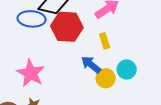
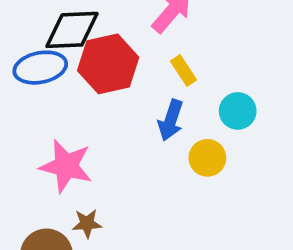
blue arrow: (91, 65) -> (171, 120), turned -95
yellow circle: (106, 78) -> (207, 158), moved

